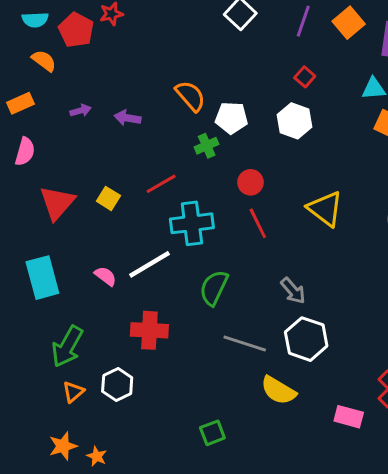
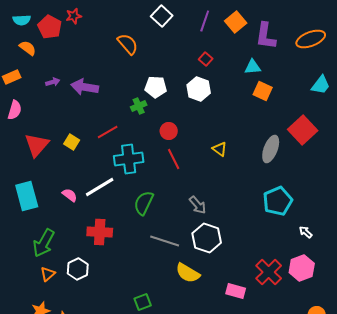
orange semicircle: (190, 96) -> (128, 44), moved
purple arrow: (127, 118) -> (85, 87), size x1.5
yellow triangle: (325, 209) -> (220, 149), size x0.6

